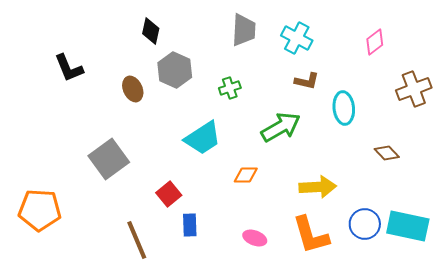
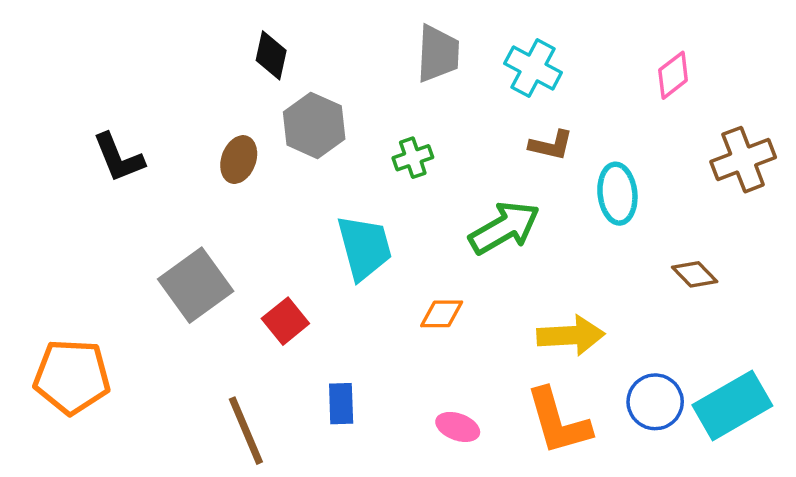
black L-shape: (69, 68) -> (118, 158), moved
brown ellipse: (133, 89) -> (239, 160), turned 45
cyan trapezoid: (203, 138) -> (364, 247), turned -72
red square: (169, 194) -> (285, 321), moved
cyan rectangle: (408, 226) -> (732, 405), turned -42

